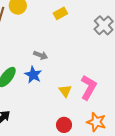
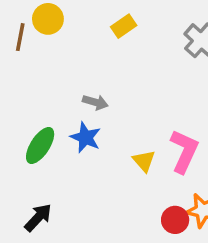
red circle: (64, 125) -> (175, 220), moved

